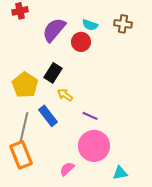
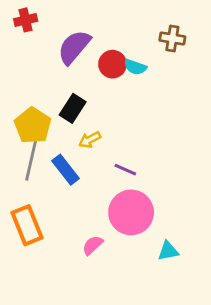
cyan semicircle: (90, 25) -> (135, 67), moved
yellow arrow: (65, 95) -> (90, 140), turned -63
gray line: (24, 127) -> (31, 160), moved

